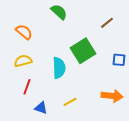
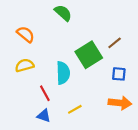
brown line: (107, 23) -> (115, 43), moved
blue square: (119, 60) -> (119, 74), moved
red line: (27, 87) -> (45, 93), moved, turned -49

